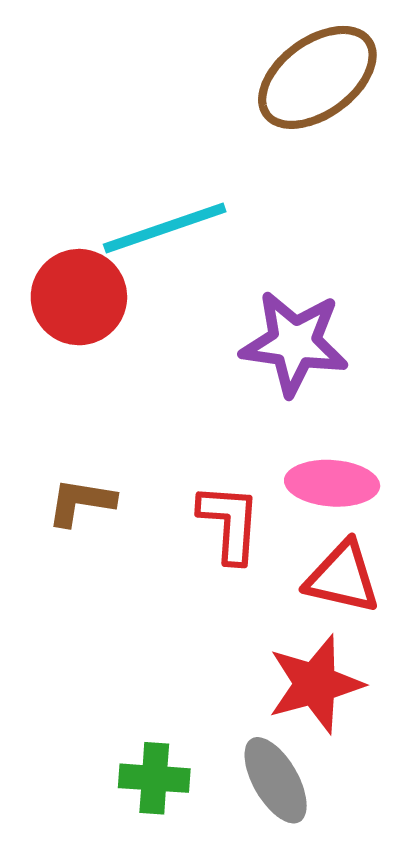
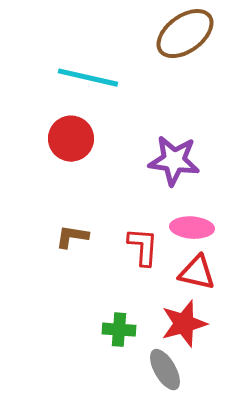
cyan line: (165, 228) -> (88, 78), moved, turned 32
green cross: (154, 778) -> (119, 330), moved

